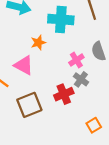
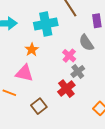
gray cross: (81, 79) -> (78, 71), turned 32
brown square: (29, 105) -> (39, 106), size x0.7

